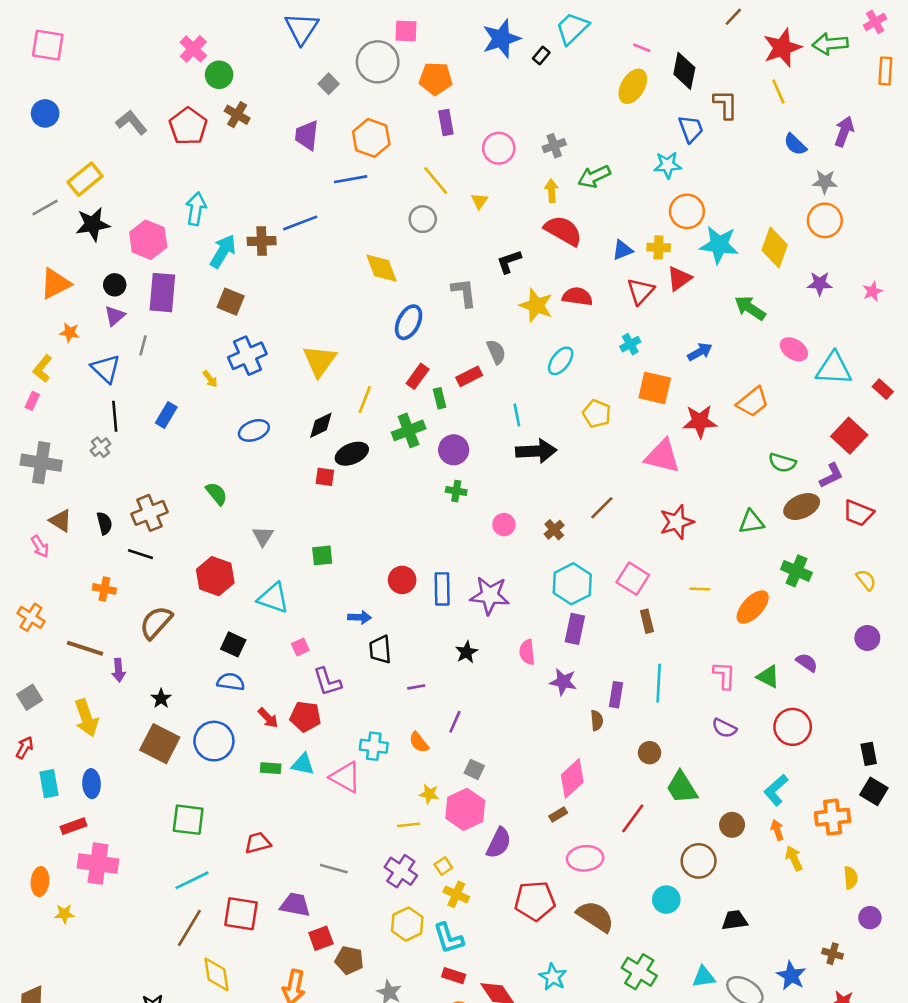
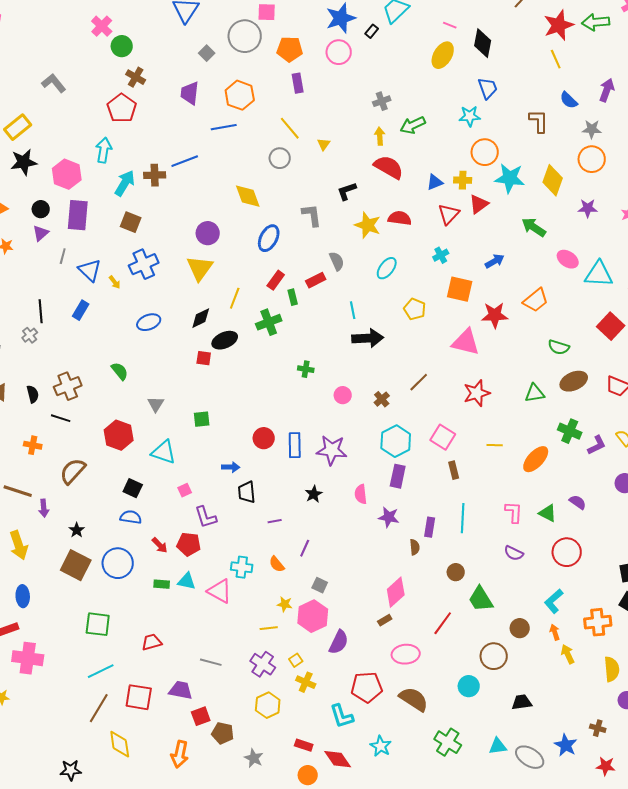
brown L-shape: (726, 104) -> (539, 121), moved
red pentagon: (188, 126) -> (122, 108), moved
pink circle: (499, 148) -> (339, 52), moved
blue triangle: (106, 369) -> (90, 270), moved
purple circle: (454, 450) -> (208, 233), moved
purple L-shape: (831, 476) -> (597, 445), moved
yellow semicircle: (851, 878) -> (612, 669), size x1.4
cyan L-shape: (448, 938) -> (342, 716), moved

